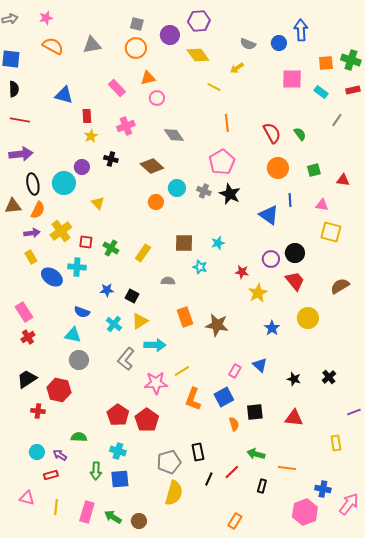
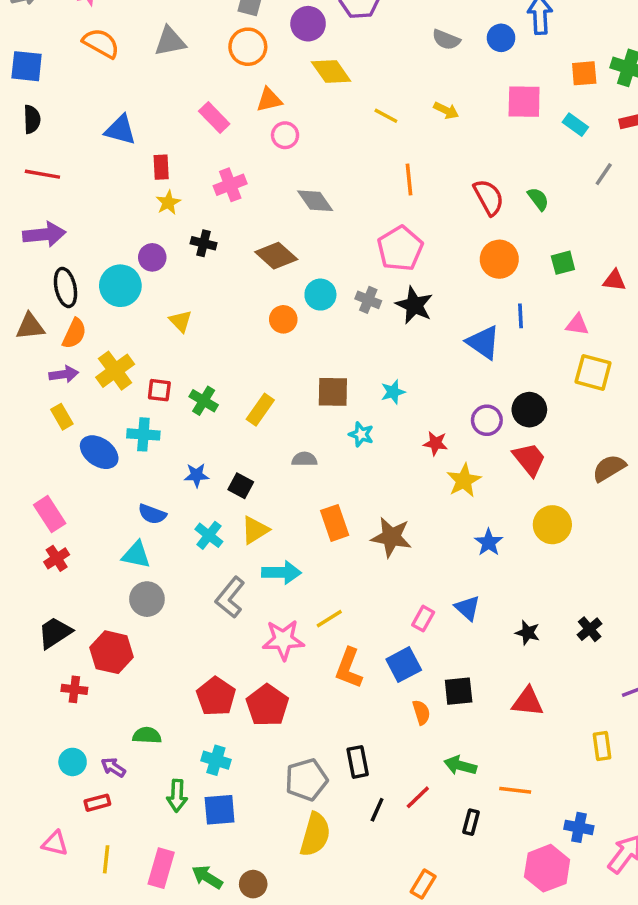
yellow diamond: (198, 55) -> (331, 71), moved
yellow arrow: (237, 68) -> (446, 110), moved, turned -120

